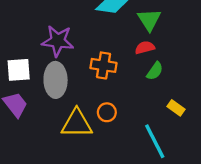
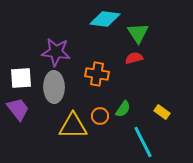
green semicircle: (155, 71) -> (123, 109), moved

